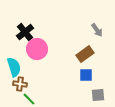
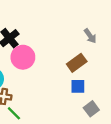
gray square: (98, 95) -> (91, 109), turned -32

